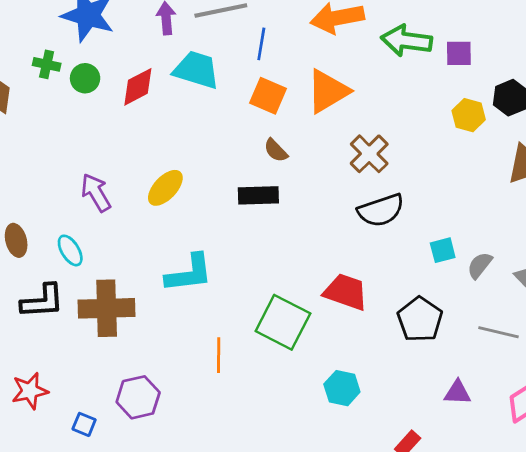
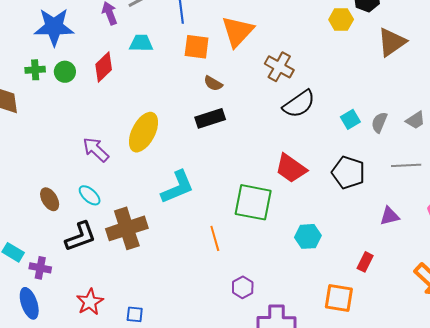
cyan trapezoid: (196, 70) -> (141, 43), size x0.7
yellow ellipse: (165, 188) -> (143, 132), size x1.4
red trapezoid: (346, 292) -> (291, 168), turned -148
purple hexagon: (138, 397) -> (243, 287), moved, size x0.7

